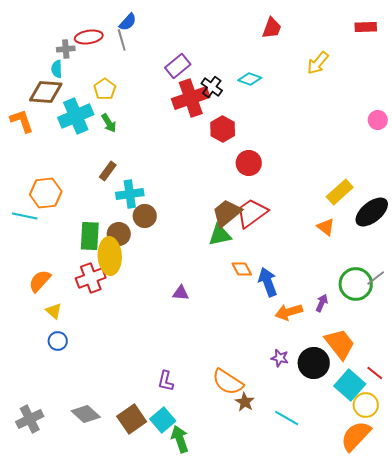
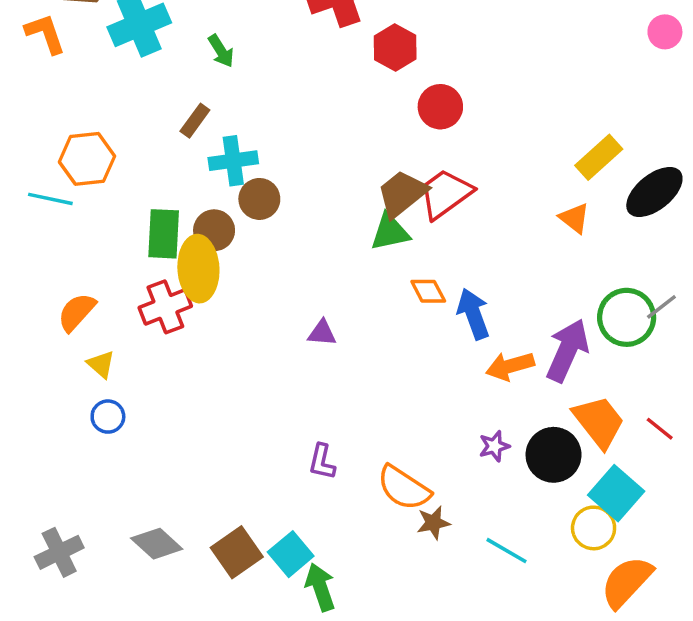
green arrow: (109, 123) -> (221, 51), moved
purple arrow: (322, 303) -> (567, 350), size x2.0
purple star: (280, 358) -> (494, 446), turned -30
red line: (375, 373) -> (660, 429), moved
purple L-shape: (166, 381) -> (322, 462), moved
brown star: (245, 402) -> (433, 523), turned 30
yellow circle: (366, 405) -> (594, 528), moved

